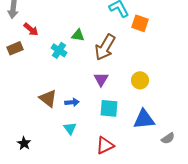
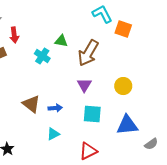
red arrow: (31, 29) -> (14, 35), turned 42
cyan triangle: (70, 128) -> (53, 134), turned 40

